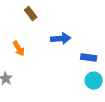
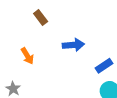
blue rectangle: (89, 58) -> (104, 66), turned -42

